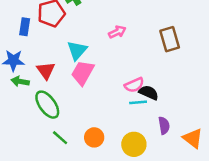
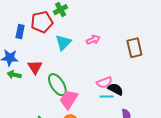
cyan triangle: (77, 50) -> (63, 42), moved
pink trapezoid: (83, 73) -> (69, 99), moved
green ellipse: (47, 105) -> (57, 85), moved

